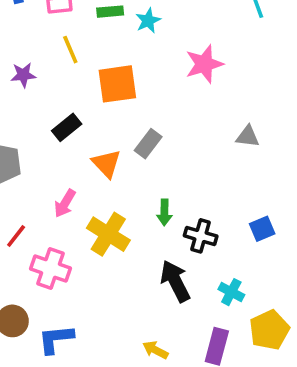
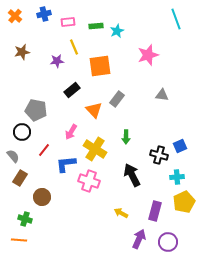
purple star: (23, 75) -> (57, 61), moved
gray triangle: (248, 136) -> (162, 95), moved
black cross: (201, 236) -> (159, 155), moved
pink cross: (50, 268) -> (89, 181), moved
cyan cross: (231, 292) -> (177, 177), moved, turned -32
blue L-shape: (56, 339) -> (66, 164), moved

